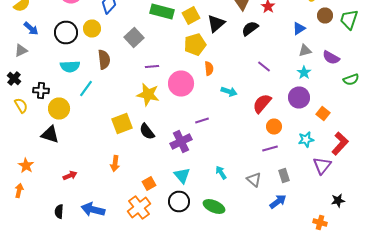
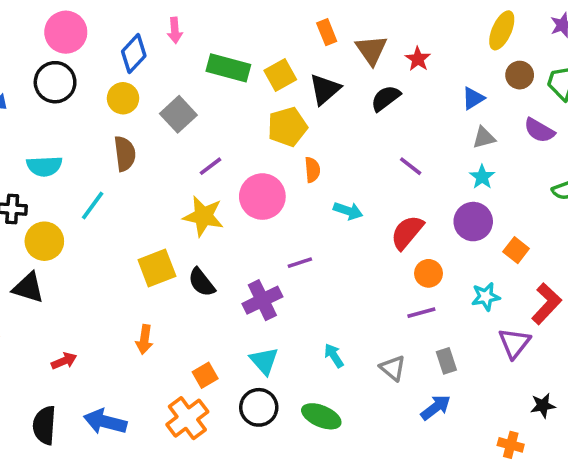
yellow circle: (92, 28) -> (123, 98), moved
black circle: (66, 32) -> (55, 82), moved
purple semicircle: (331, 58) -> (539, 130), moved
cyan semicircle: (70, 66) -> (44, 166), moved
purple line: (152, 66) -> (211, 166), turned -32
black semicircle: (59, 212) -> (44, 425), size x1.5

